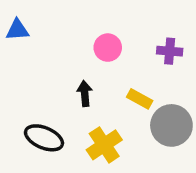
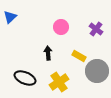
blue triangle: (17, 30) -> (10, 17), turned -40
purple cross: (170, 51) -> (96, 29), turned 32

